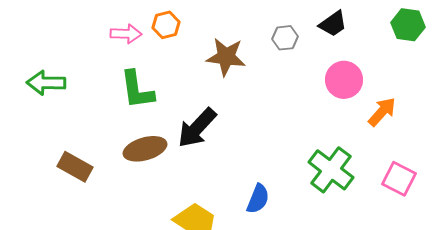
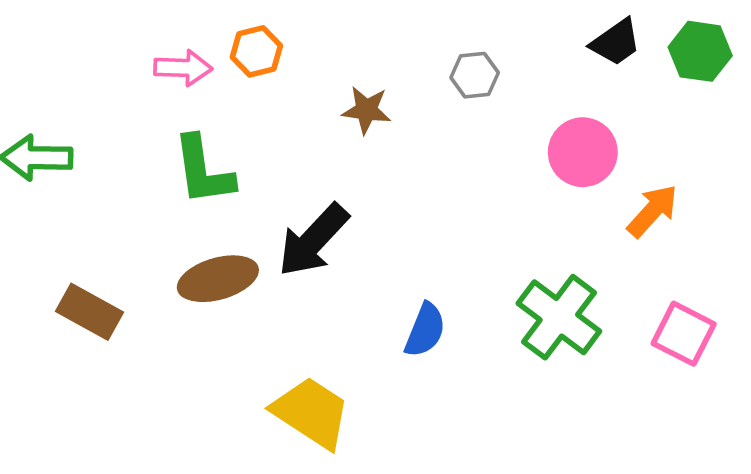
black trapezoid: (333, 24) -> (616, 42), moved
brown star: (226, 57) -> (366, 110), size x0.7
blue semicircle: (258, 199) -> (425, 330), moved

